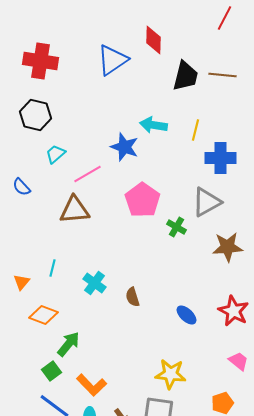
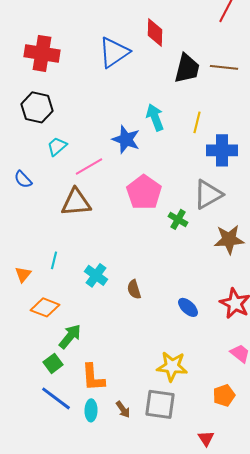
cyan arrow: (154, 125) -> (155, 117), turned 60
orange L-shape: (92, 385) -> (93, 377), turned 40

